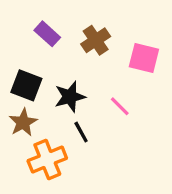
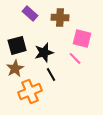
brown cross: (96, 40) -> (60, 17), turned 36
pink square: (144, 58) -> (82, 38), moved
black square: (26, 85) -> (17, 45), turned -36

